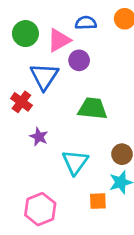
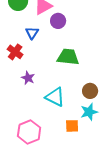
blue triangle: (44, 76) -> (32, 33), size x0.6
cyan triangle: (75, 162) -> (55, 97), turned -40

